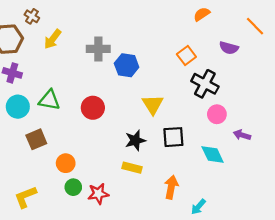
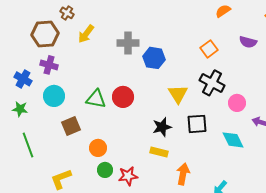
black cross: (205, 84) -> (212, 83), moved
green triangle: (49, 100) -> (96, 99), moved
orange arrow: (171, 187) -> (183, 174), moved

